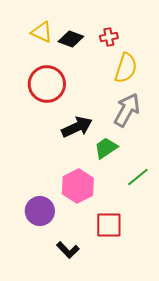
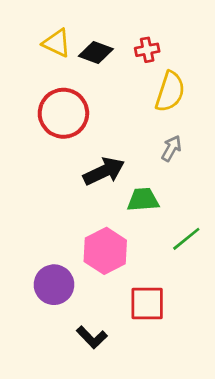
gray arrow: (127, 110) -> (171, 148), size x0.6
green trapezoid: (106, 148) -> (143, 200), turned 30

